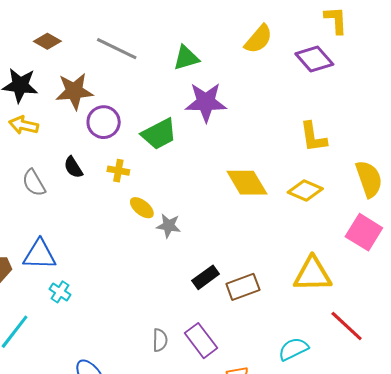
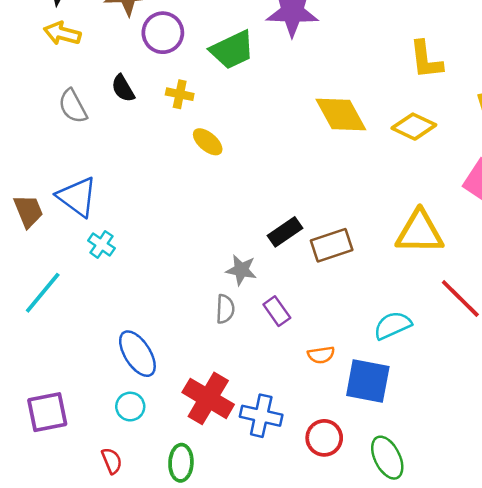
gray star: (169, 226) -> (241, 270), moved
blue triangle: (40, 255) -> (77, 197), turned 33
purple rectangle: (201, 341) -> (277, 311), size x0.7

